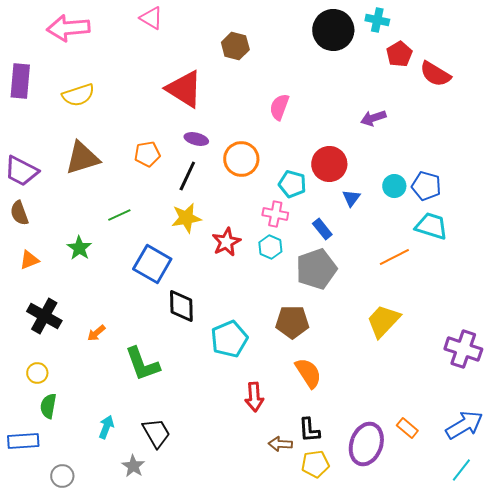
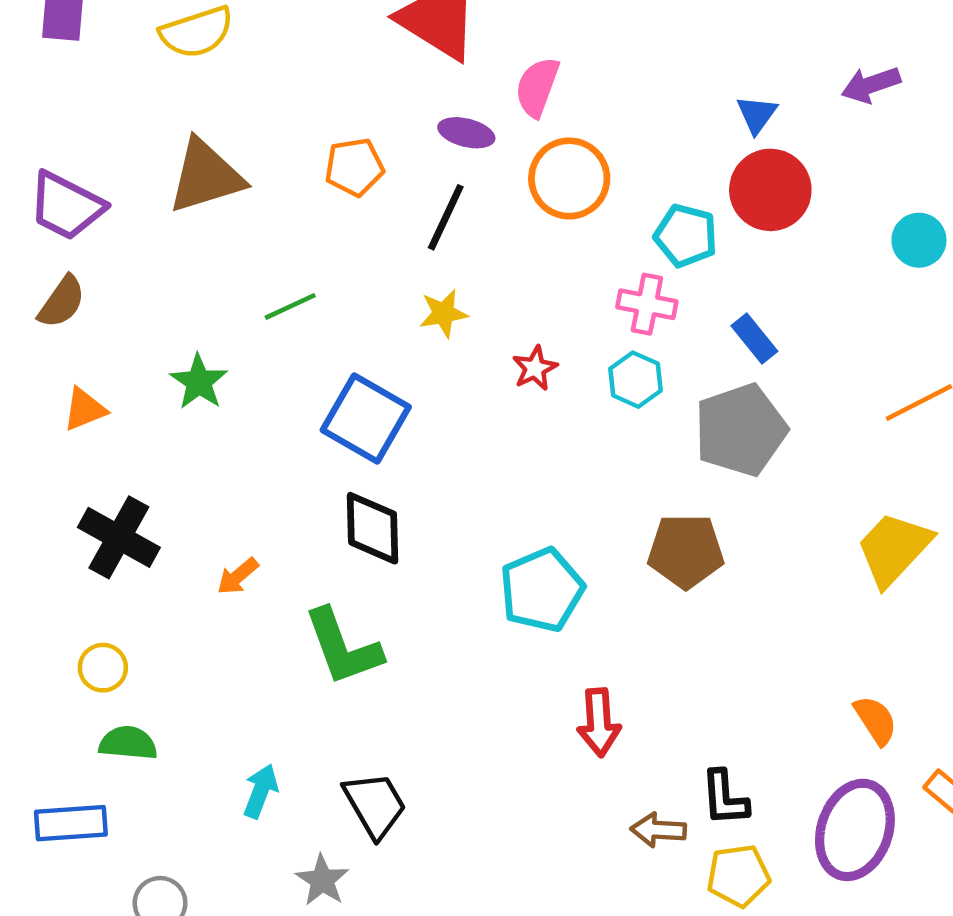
pink semicircle: (279, 107) -> (537, 87), moved
blue triangle: (351, 198) -> (757, 114), moved
brown semicircle: (19, 213) -> (62, 302), turned -125
yellow star: (186, 218) -> (443, 313), size x0.7
red star: (226, 242) -> (535, 368), size x0.7
black diamond: (181, 306) -> (373, 528), moved
orange semicircle: (308, 373) -> (876, 720), moved, size x0.7
green semicircle: (48, 406) -> (128, 743), turned 85

